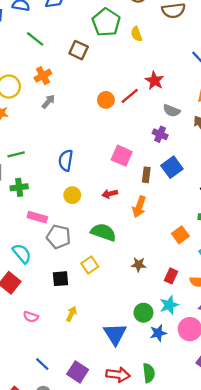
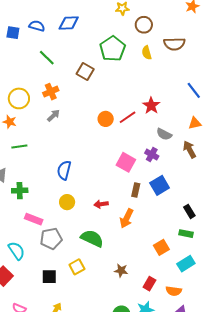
yellow semicircle: (136, 34) -> (147, 53), moved
green line: (16, 154) -> (19, 146), moved
pink square: (122, 156) -> (126, 162), moved
gray pentagon: (59, 237) -> (51, 239), turned -30

